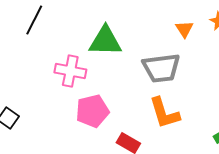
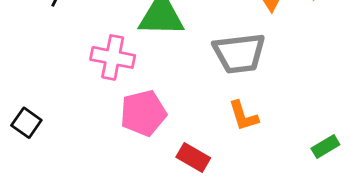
orange L-shape: (164, 113) -> (243, 116), size x0.7

